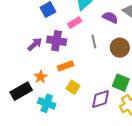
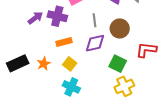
orange star: (41, 77) -> (44, 64), moved
purple diamond: (101, 99) -> (95, 43), moved
cyan cross: (47, 103) -> (71, 87), moved

